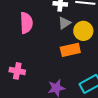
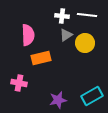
orange rectangle: (70, 50) -> (41, 58), moved

